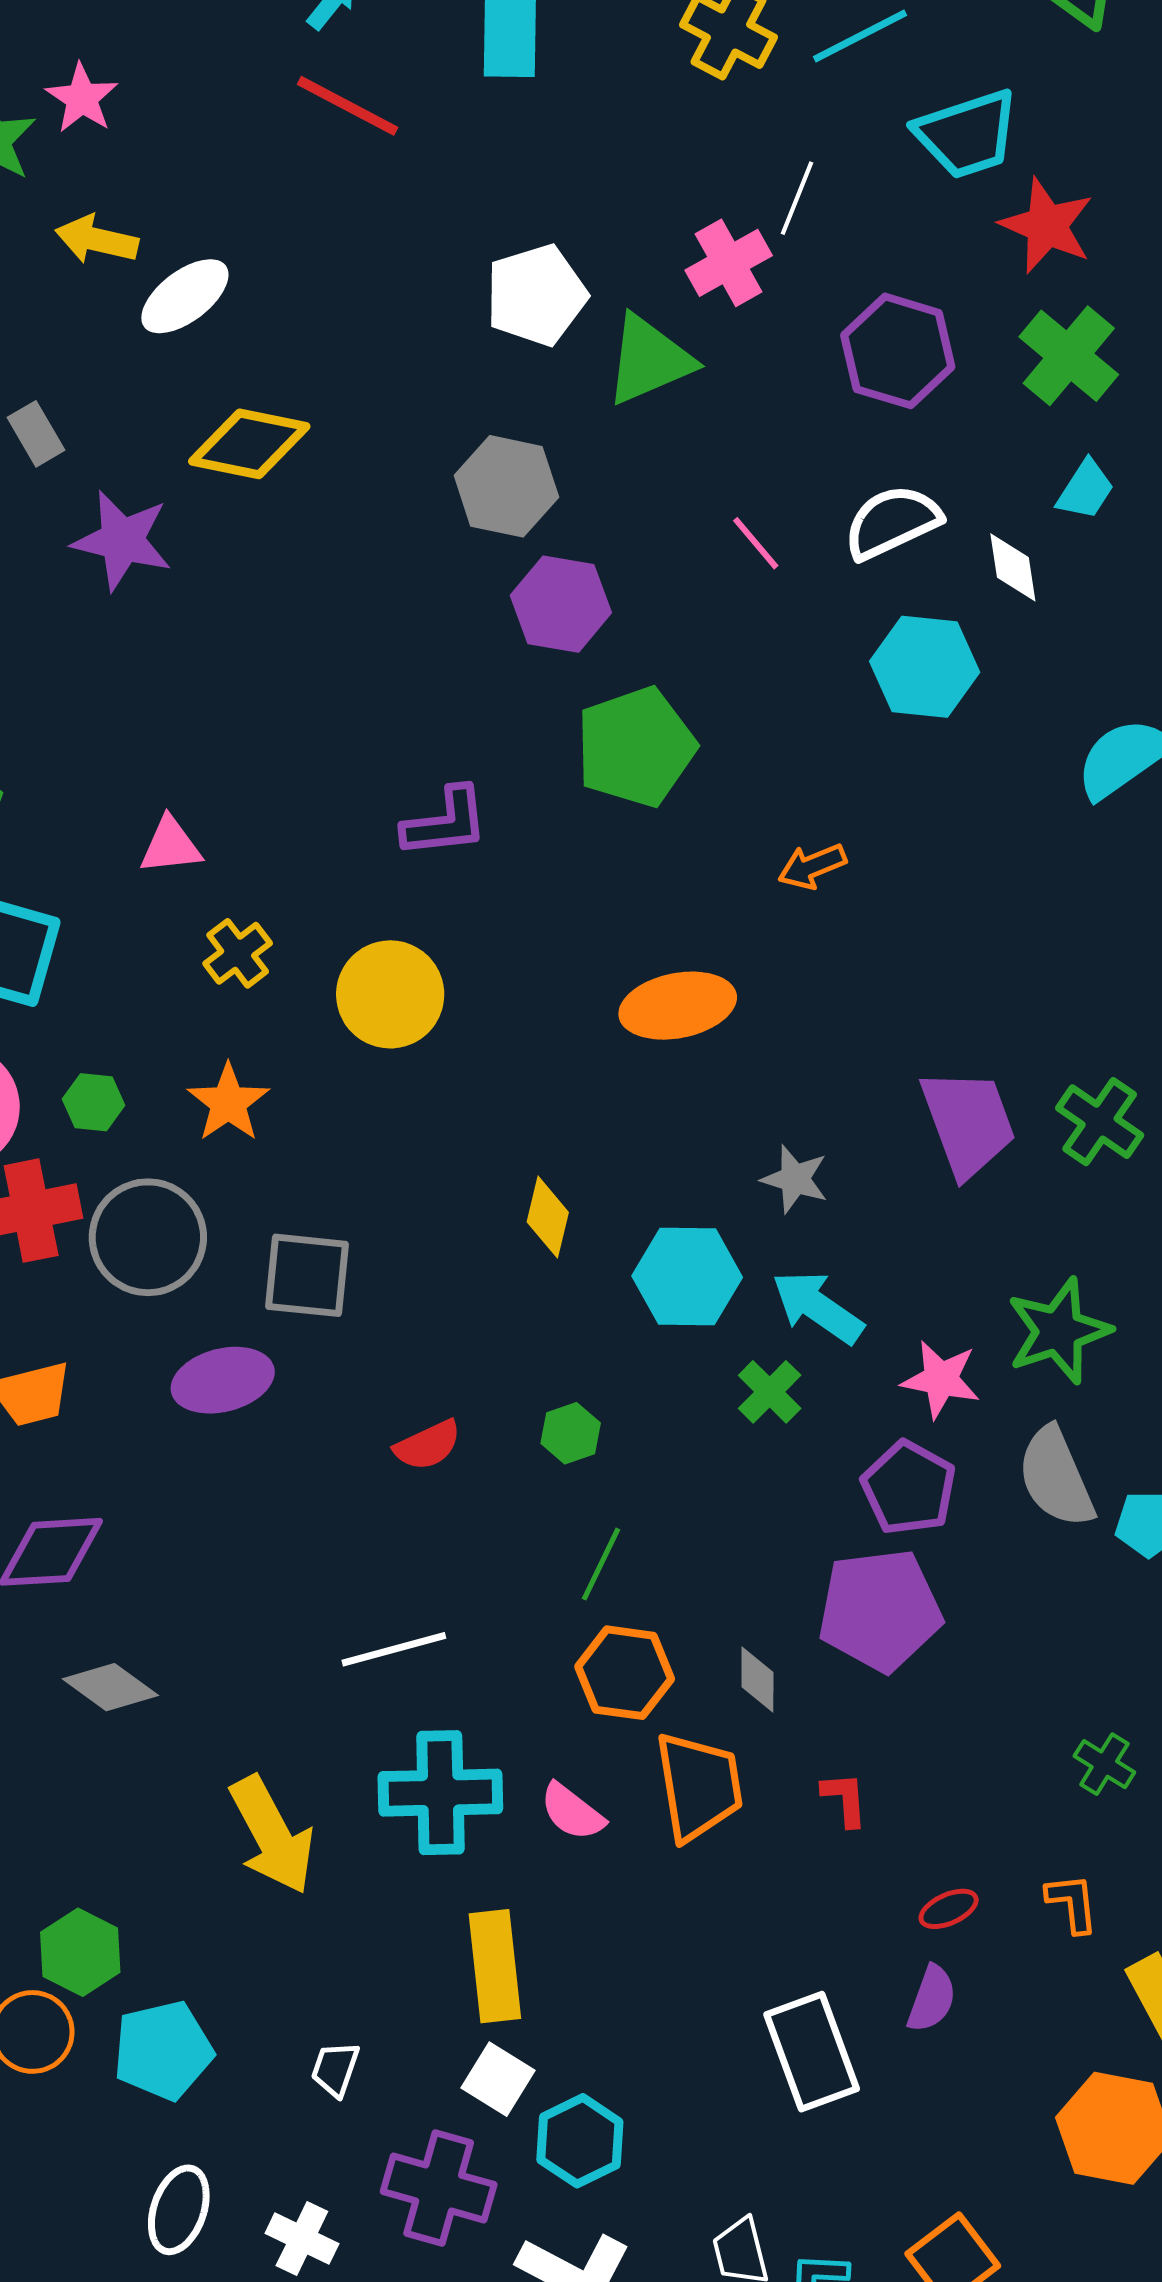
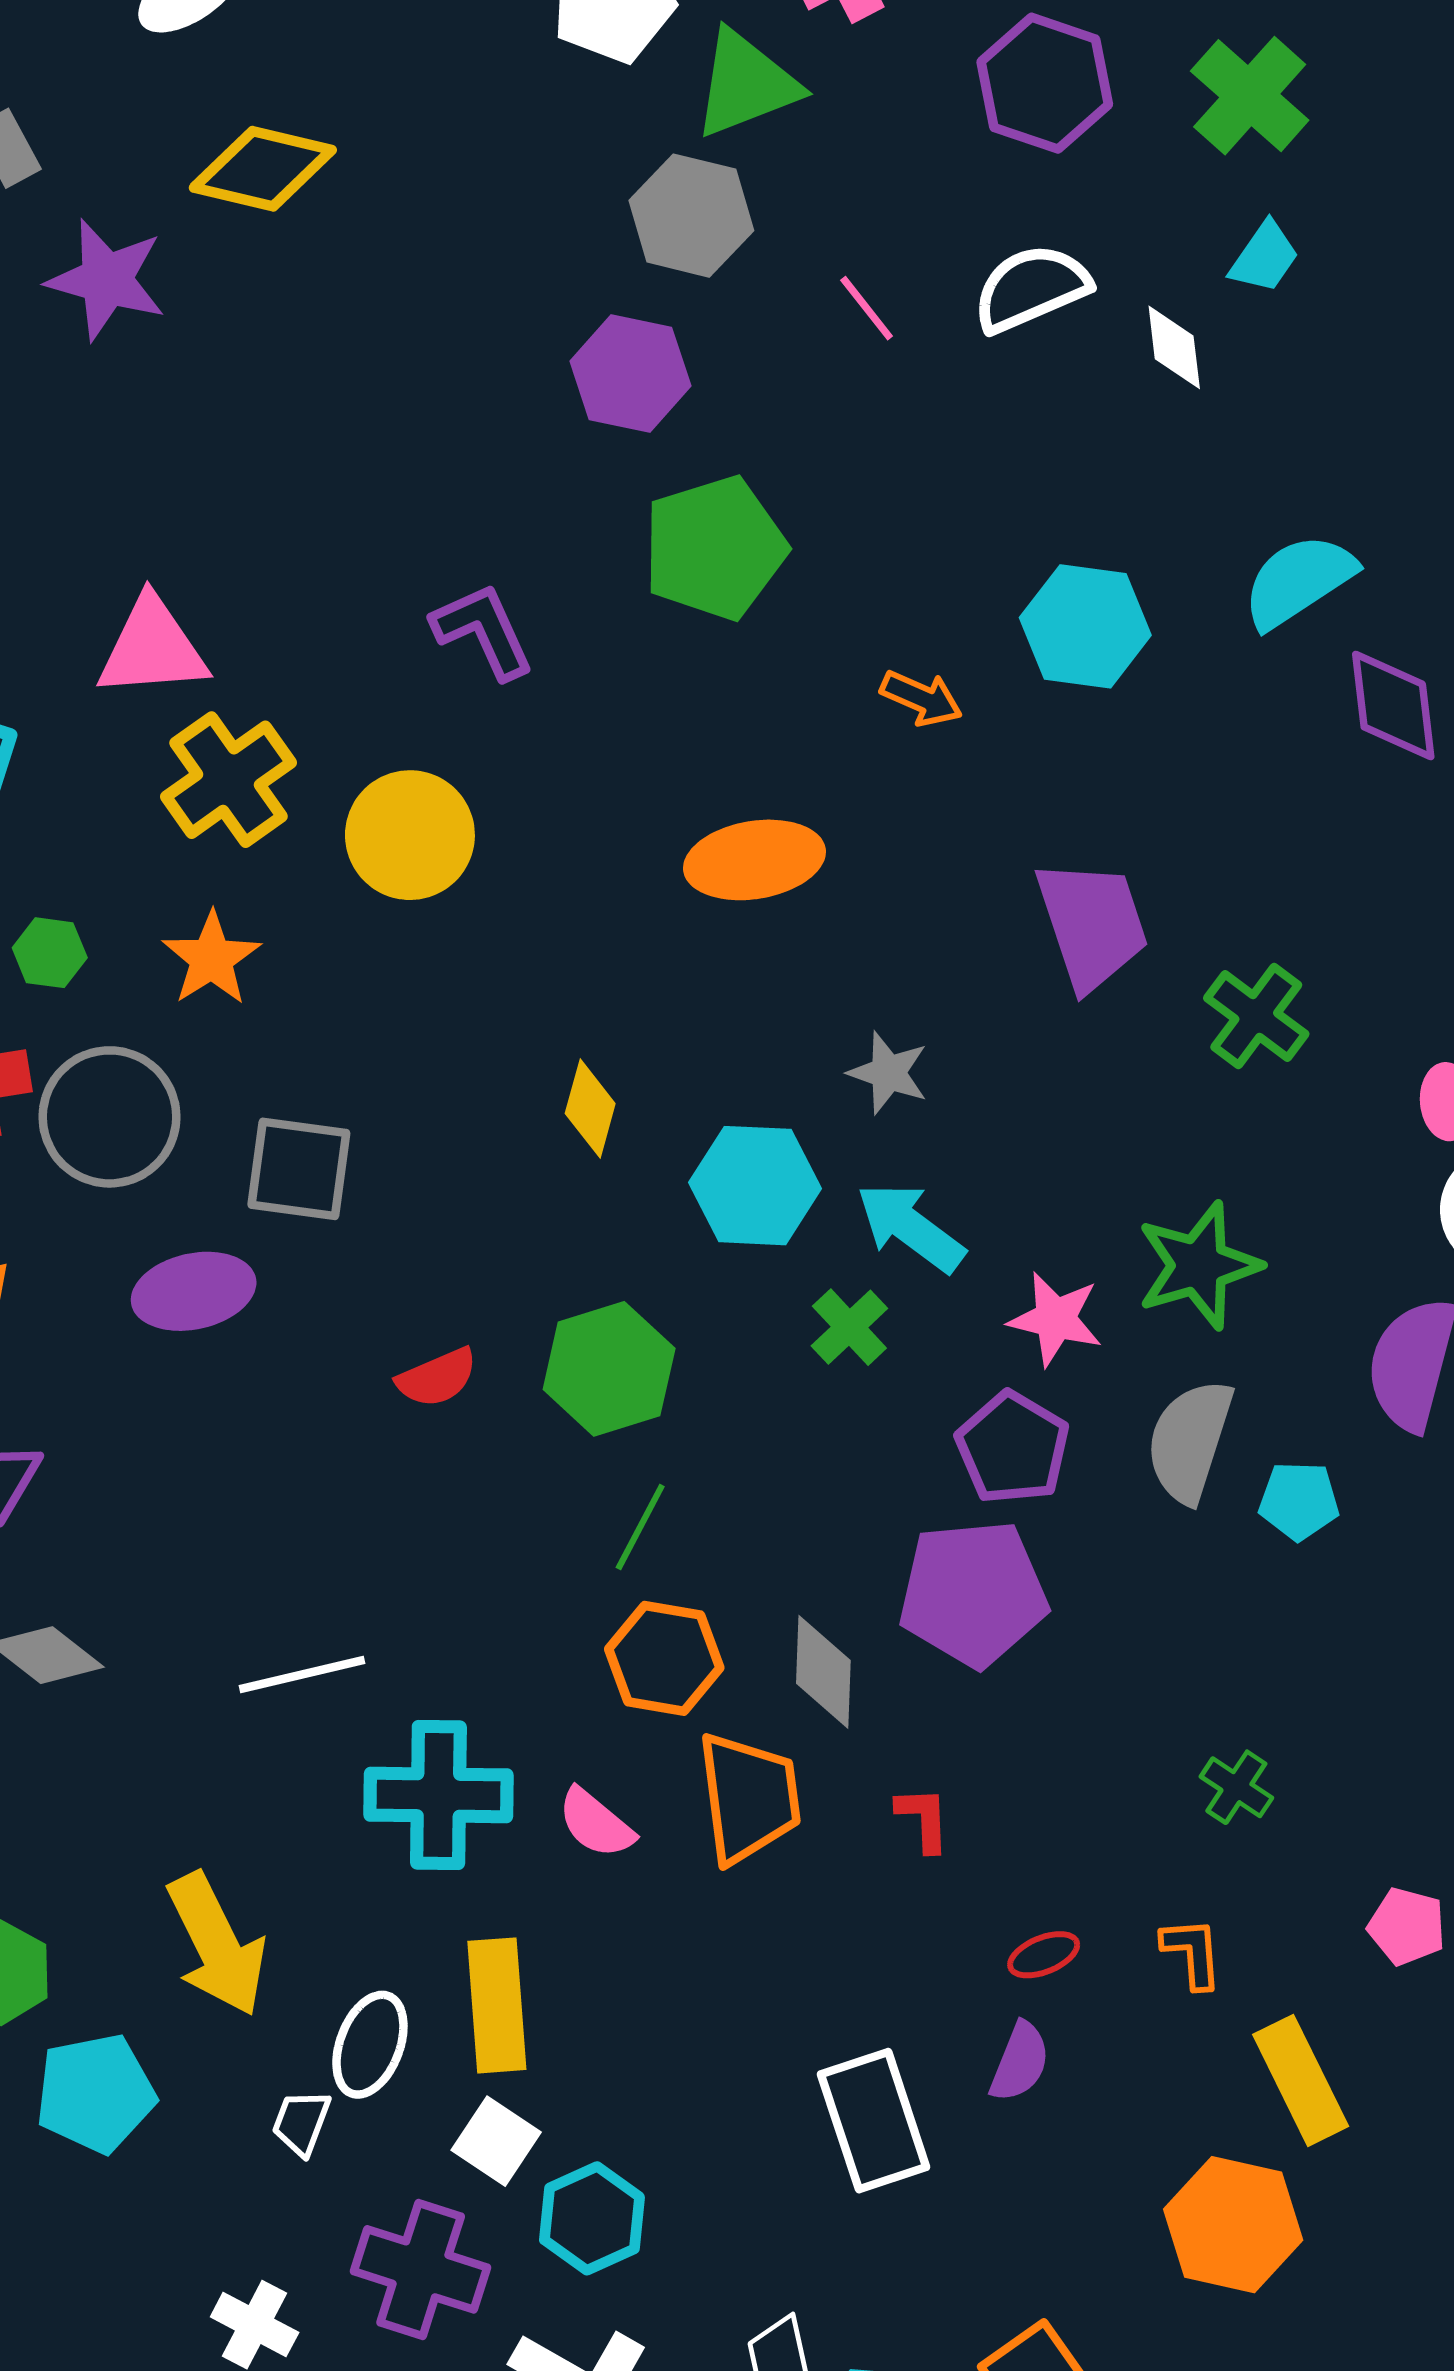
gray hexagon: (506, 486) -> (691, 216), moved
cyan hexagon: (925, 667) -> (1085, 626), moved
purple L-shape: (445, 822) -> (483, 631), turned -110
pink triangle: (171, 846) -> (152, 648), size x1.5
orange arrow: (812, 866) -> (921, 698), turned -136
yellow cross: (238, 953) -> (229, 780), size x1.6
purple trapezoid: (968, 1123) -> (1092, 924), moved
green hexagon: (571, 1433) -> (609, 1369), size x1.8
gray semicircle: (1056, 1477) -> (1190, 1441), turned 39
white line: (394, 1649) -> (302, 1674), moved
gray diamond: (757, 1680) -> (823, 1672), size x1.4
yellow arrow: (272, 1835) -> (217, 1944), moved
white ellipse: (179, 2210) -> (370, 2045), moved

